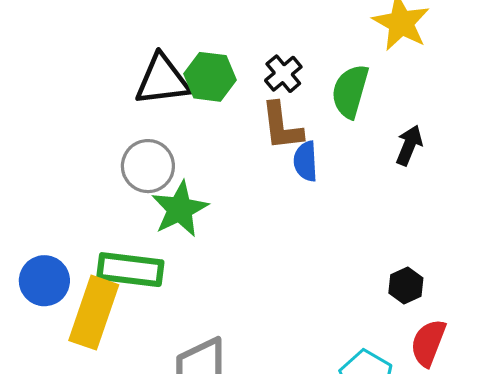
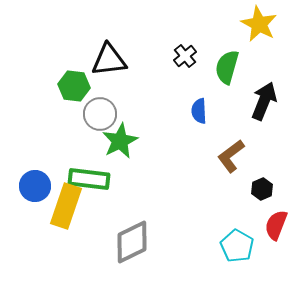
green hexagon: (210, 77) -> (74, 86), moved
brown L-shape: (282, 126) -> (231, 156), moved, turned 60
black arrow: (409, 145) -> (264, 101), size x1.5

